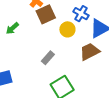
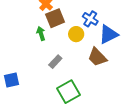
green arrow: (12, 28) -> (41, 33), moved, turned 112
brown trapezoid: (90, 52) -> (97, 57), turned -110

